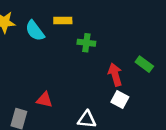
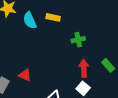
green cross: (86, 43) -> (78, 40), moved, turned -32

